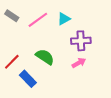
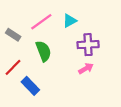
gray rectangle: (12, 16) -> (13, 35), moved
green semicircle: (45, 57) -> (43, 51), moved, turned 36

